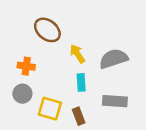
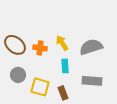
brown ellipse: (47, 30) -> (15, 45), moved
orange cross: (26, 66) -> (40, 48), moved

